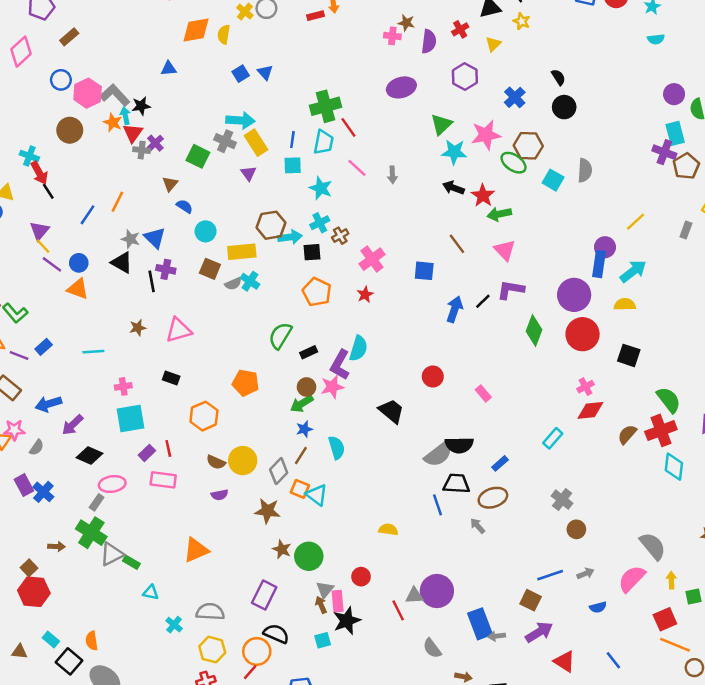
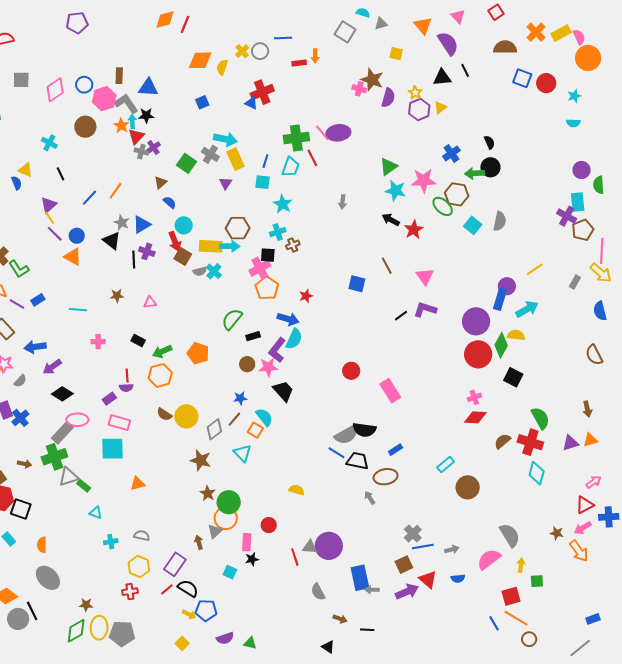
yellow star: (522, 21) -> (415, 93), moved
brown star: (406, 23) -> (372, 80), size x1.6
red cross: (460, 29) -> (262, 92), moved, size x1.6
brown rectangle: (69, 37) -> (119, 76), moved, turned -56
pink diamond: (21, 52) -> (55, 90), moved
blue triangle: (169, 69) -> (148, 87), moved, size x1.5
blue triangle: (265, 72) -> (251, 103), turned -32
blue square: (241, 74) -> (202, 102), moved
purple hexagon: (465, 77) -> (419, 110), moved
purple ellipse: (401, 87) -> (338, 133), moved
pink line: (357, 168) -> (322, 133), moved
red arrow: (39, 173) -> (175, 241), moved
green arrow: (499, 214) -> (475, 173), moved
cyan arrow: (290, 237) -> (230, 246), moved
blue triangle: (155, 238) -> (142, 225), turned 36
pink cross: (372, 259) -> (260, 268), moved
blue arrow: (455, 309) -> (288, 319), moved, turned 80
pink triangle: (179, 330) -> (150, 302), size x0.6
green diamond: (534, 330) -> (501, 345), moved
pink rectangle: (483, 393) -> (390, 391), size x1.6
green arrow: (302, 404) -> (162, 351), moved
black trapezoid: (391, 411) -> (283, 391), moved
cyan square: (131, 419) -> (112, 449), moved
red cross: (661, 430) -> (530, 442), turned 30
cyan rectangle: (553, 438) -> (446, 464), moved
red line: (168, 448) -> (127, 376), moved
cyan semicircle: (337, 448) -> (264, 417), turned -30
orange square: (300, 489) -> (255, 430), moved
purple semicircle: (220, 495) -> (126, 388), moved
gray cross: (562, 500) -> (413, 534), moved
gray rectangle: (97, 502) -> (62, 433), size x1.6
blue line: (437, 505) -> (336, 453), moved, turned -48
brown circle: (576, 529) -> (468, 487), moved, size x1.5
green cross: (91, 533) -> (54, 457), turned 30
orange triangle: (196, 550) -> (138, 484), size x0.7
gray triangle: (325, 590) -> (215, 531), moved
purple rectangle: (264, 595) -> (175, 564), moved
brown square: (531, 600) -> (404, 565), turned 30
brown arrow: (321, 605) -> (199, 542), moved
gray semicircle: (210, 612) -> (142, 536), size x0.7
black star: (347, 621) -> (252, 559), size x0.6
cyan cross: (174, 625) -> (111, 542), turned 32
black semicircle: (276, 634) -> (188, 588), moved
cyan square: (323, 640) -> (230, 572), turned 32
orange circle: (257, 651) -> (226, 518), moved
blue line: (613, 660) -> (494, 623), moved
black square: (69, 661) -> (21, 509), moved, turned -30
red triangle: (564, 661) -> (428, 580), moved

